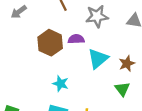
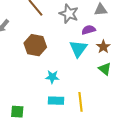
gray star: (97, 16) -> (69, 14), turned -30
purple semicircle: (76, 39) -> (89, 30), moved

